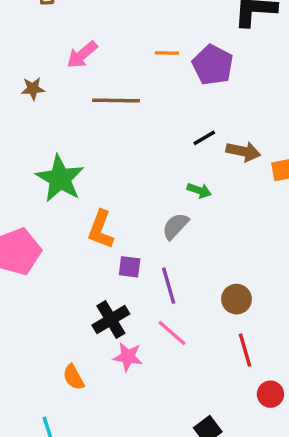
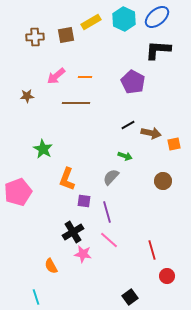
orange line: (167, 53) -> (85, 77), moved
green star: (60, 179) -> (43, 149), size x0.7
brown circle: (236, 299) -> (163, 181), moved

